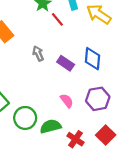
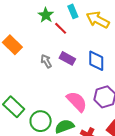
purple rectangle: (66, 63) -> (67, 58), moved
pink semicircle: (67, 101) -> (77, 102), size x1.6

